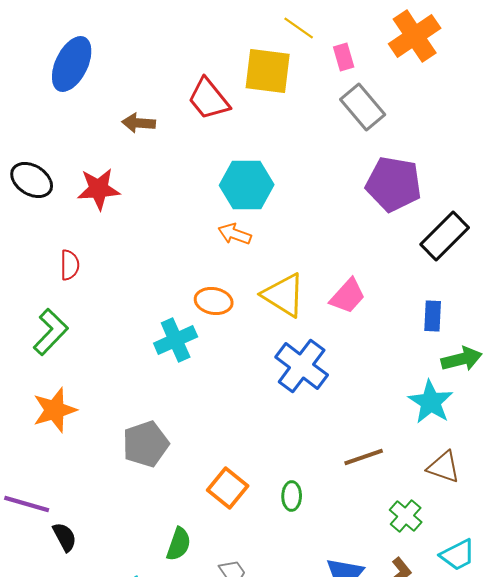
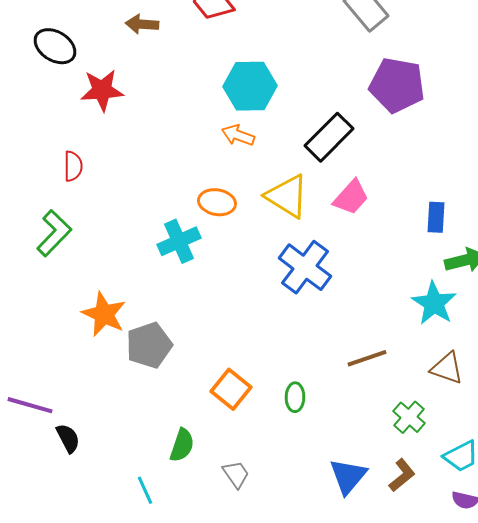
black ellipse: (32, 180) -> (55, 46), moved
black rectangle: (445, 236) -> (329, 137), moved
orange star: (55, 410) -> (104, 314), moved, turned -30

